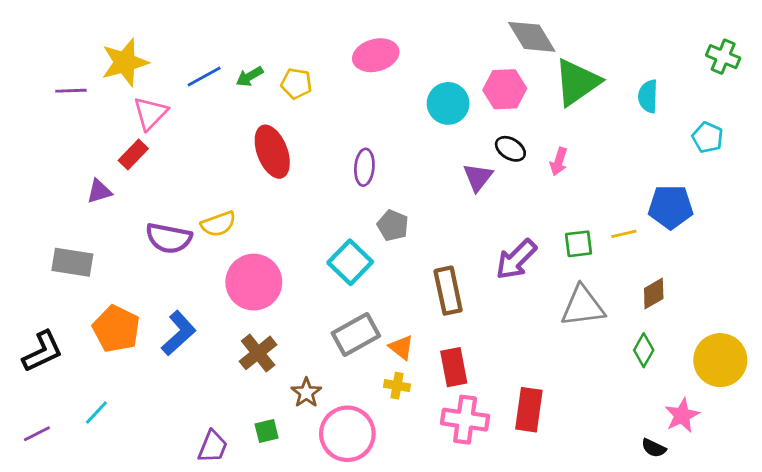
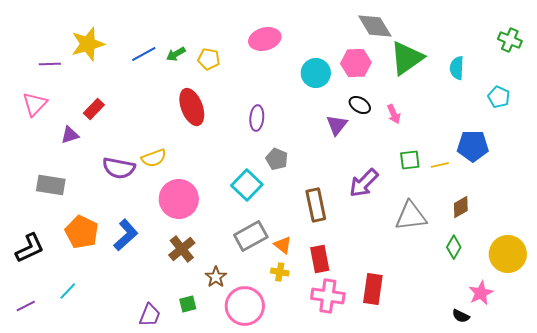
pink triangle: (150, 113) -> (35, 104), moved
pink arrow: (559, 162) -> (394, 114), turned -42
green square: (578, 244) -> (410, 160), moved

